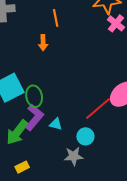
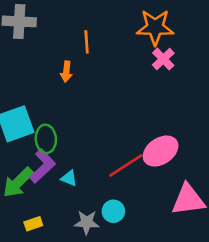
cyan circle: (85, 136) -> (113, 211), moved
yellow rectangle: (22, 167) -> (33, 224), moved

